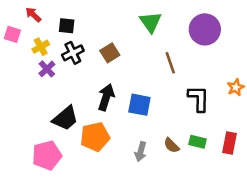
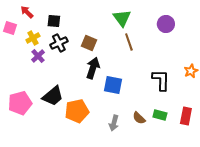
purple circle: (205, 29) -> (166, 24), size x0.7
brown square: (110, 53) -> (89, 43), turned -35
brown line: (170, 63) -> (129, 42), moved
black arrow: (106, 97) -> (93, 68), moved
pink pentagon: (47, 155) -> (20, 103), moved

